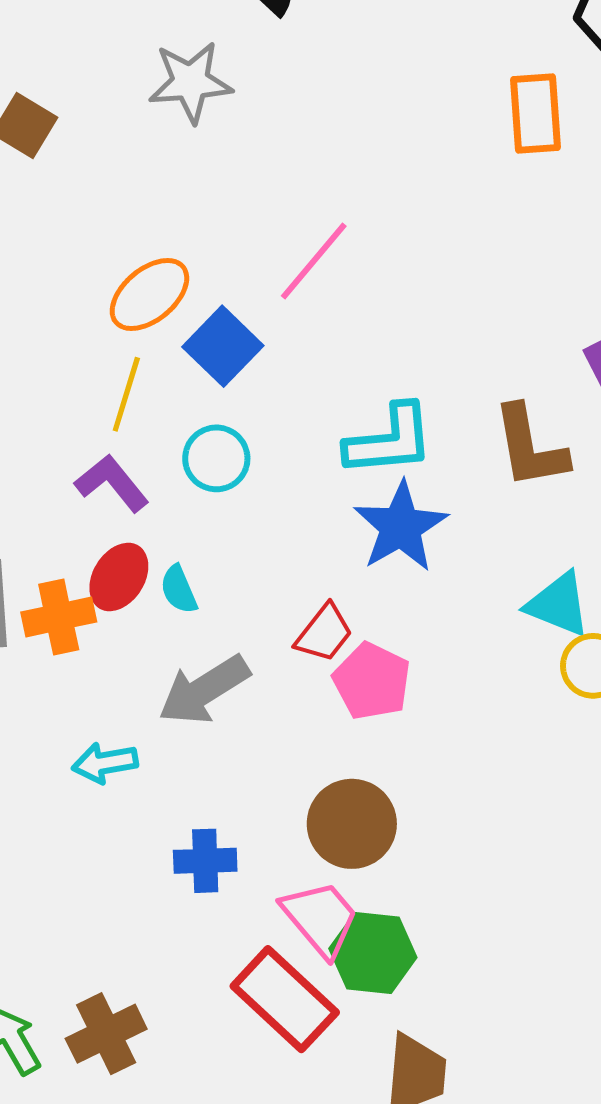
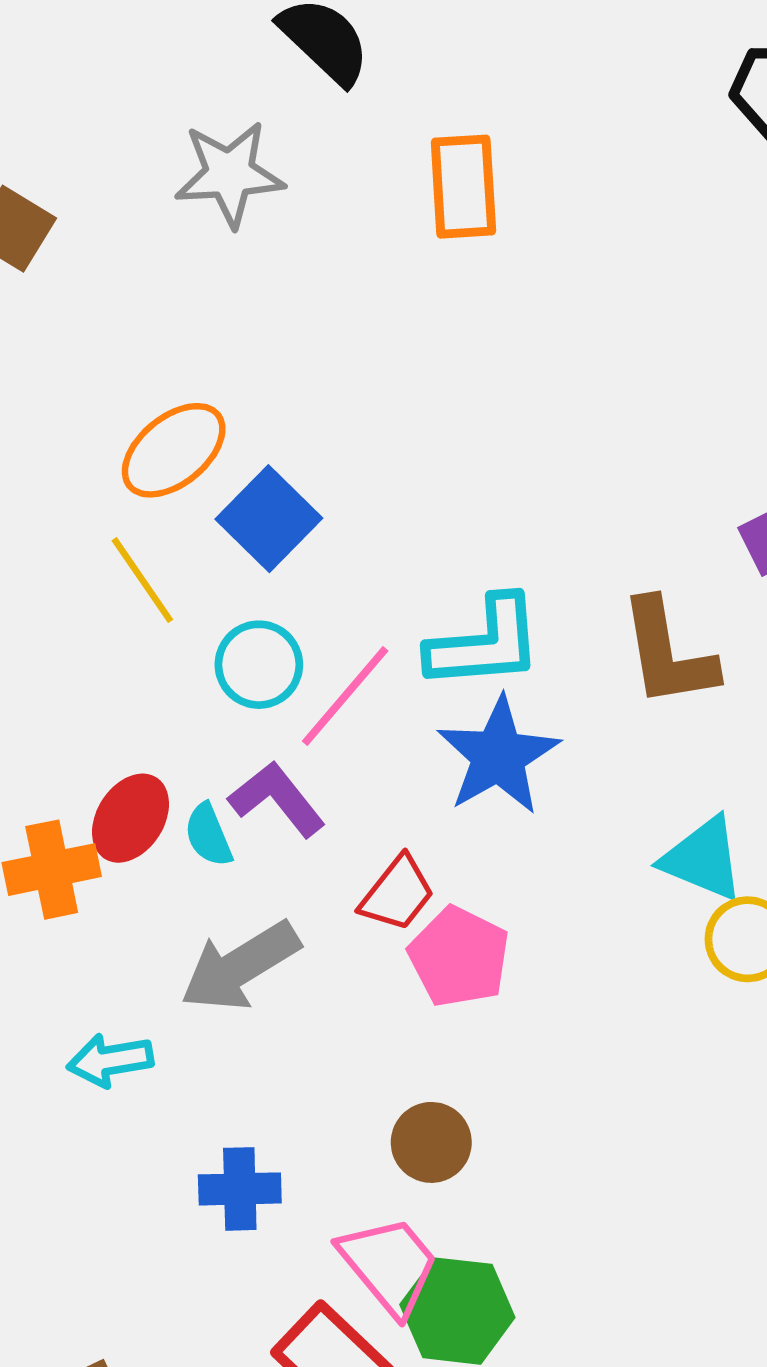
orange rectangle: (535, 113) -> (463, 187), moved
pink line: (314, 261) -> (345, 696), moved
yellow line: (126, 394) -> (142, 580), turned -52
purple L-shape: (112, 483) -> (277, 799), moved
brown circle: (352, 824) -> (431, 1142), size x0.7

